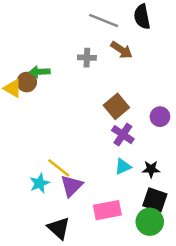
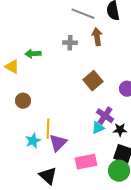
brown arrow: (122, 50) -> (97, 37), turned -132
brown circle: (27, 82) -> (23, 101), moved
purple cross: (123, 135) -> (105, 116), moved
yellow line: (59, 168) -> (48, 129), turned 54

